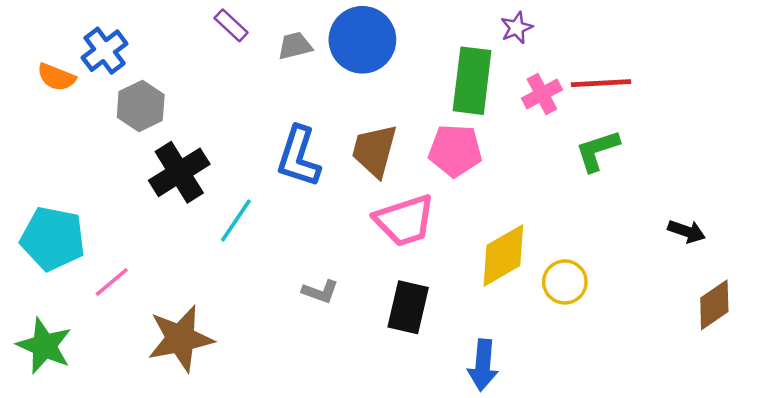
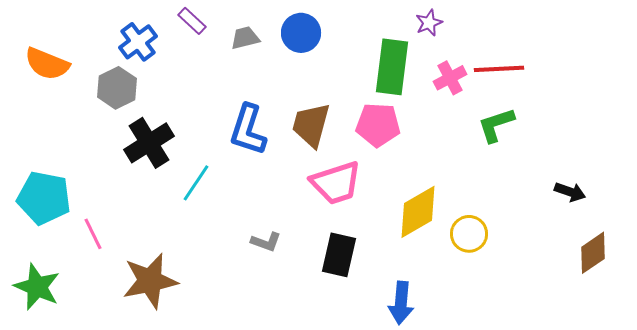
blue circle: (362, 40) -> (301, 33), size x0.7
blue cross: (105, 51) -> (138, 42), moved
orange semicircle: (56, 77) -> (47, 64), size x1.4
pink line: (112, 282) -> (93, 234), turned -76

